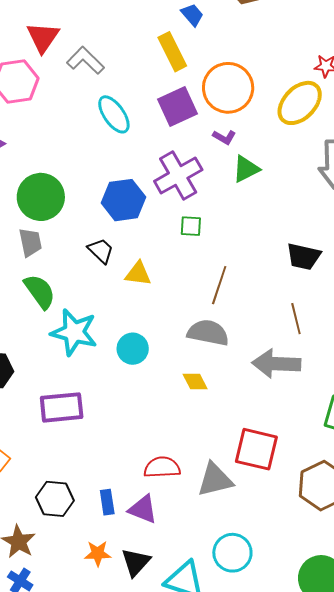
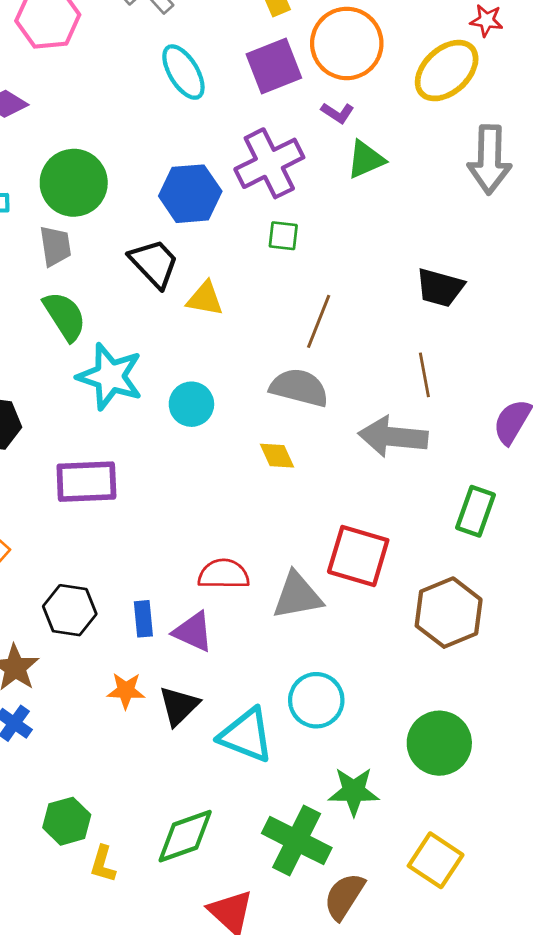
black trapezoid: (101, 251) -> (154, 263), size x1.4

